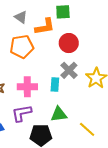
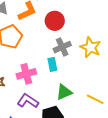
gray cross: (69, 70) -> (62, 47), turned 36
purple L-shape: (22, 113) -> (28, 101), turned 60

